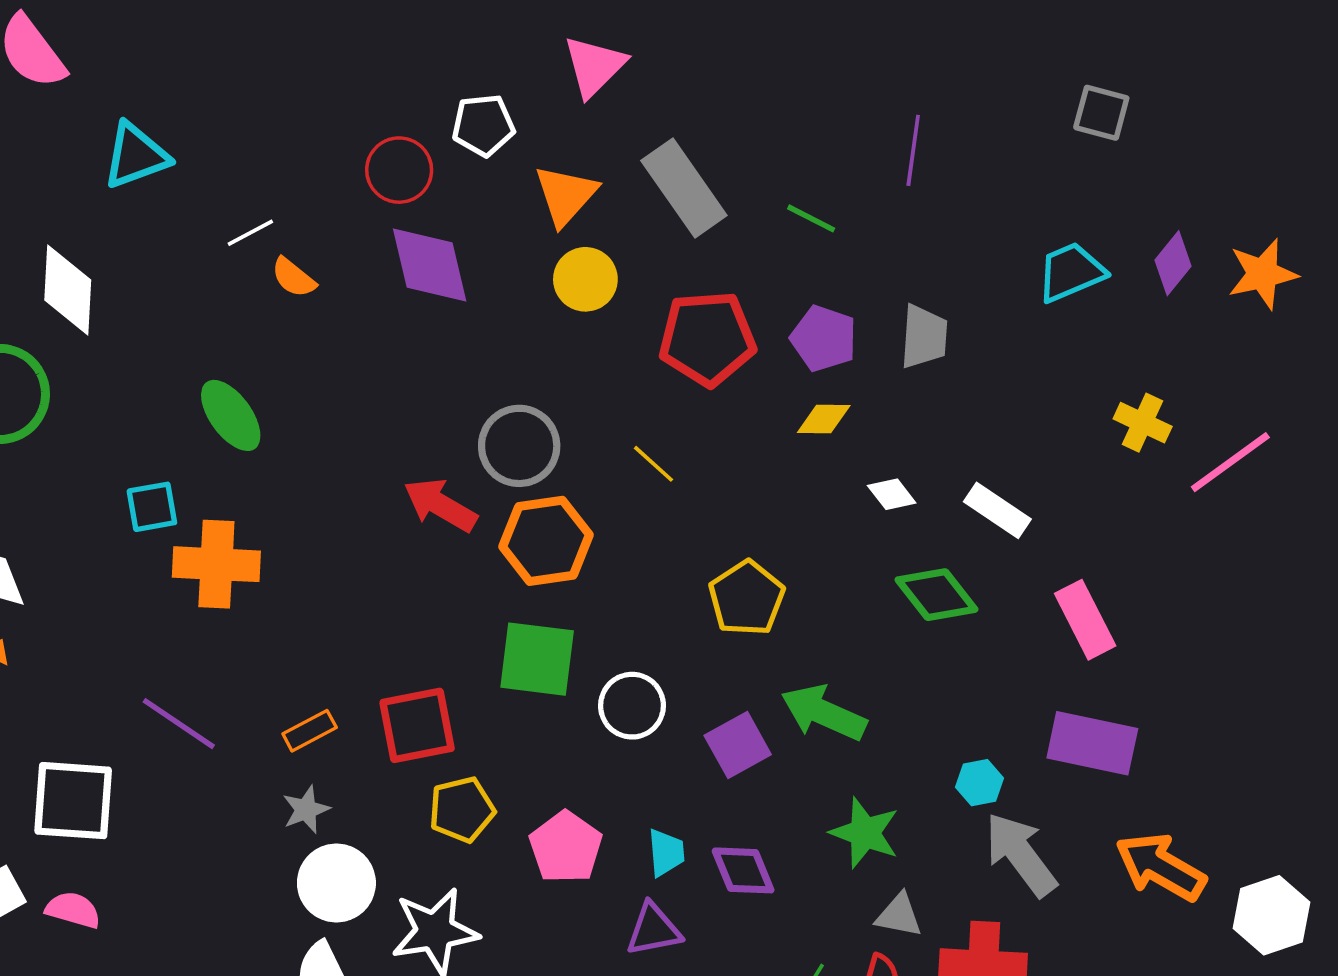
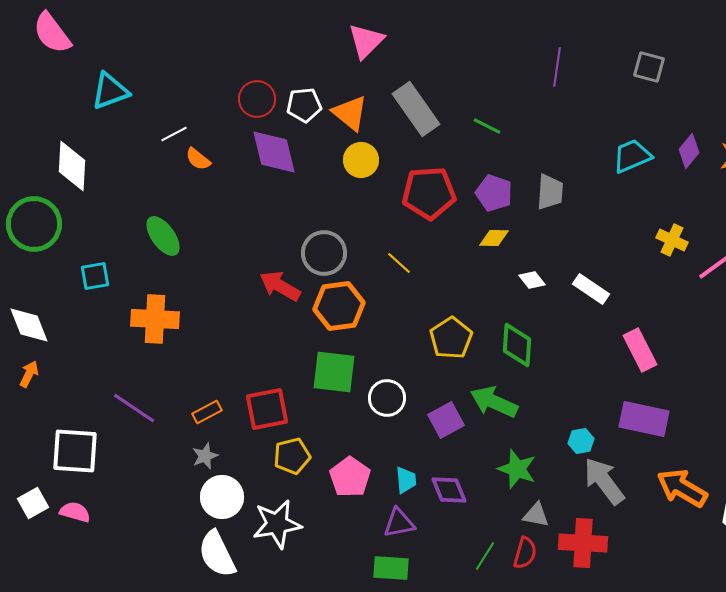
white pentagon: (483, 125) -> (304, 105), moved
purple line: (913, 150) -> (557, 67), moved
orange triangle: (566, 195) -> (350, 113), turned -33
cyan square: (152, 507) -> (95, 276), moved
green diamond: (937, 595) -> (517, 345), moved, turned 42

